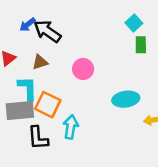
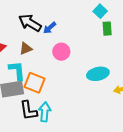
blue arrow: (28, 25) -> (50, 28), moved
cyan arrow: (71, 127) -> (45, 112), moved

